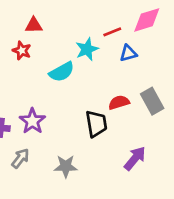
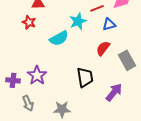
red semicircle: (119, 102) -> (103, 48), moved, turned -35
gray arrow: (20, 158) -> (28, 103), turned 119
purple arrow: (135, 158) -> (114, 92), moved

